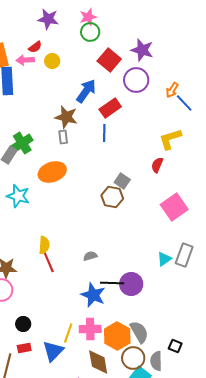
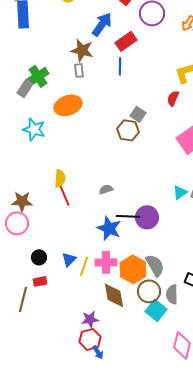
blue triangle: (53, 351) -> (69, 259), moved, size x0.7

